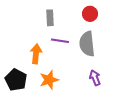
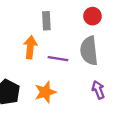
purple line: (60, 41) -> (58, 59), moved
orange arrow: (36, 54) -> (30, 47), moved

